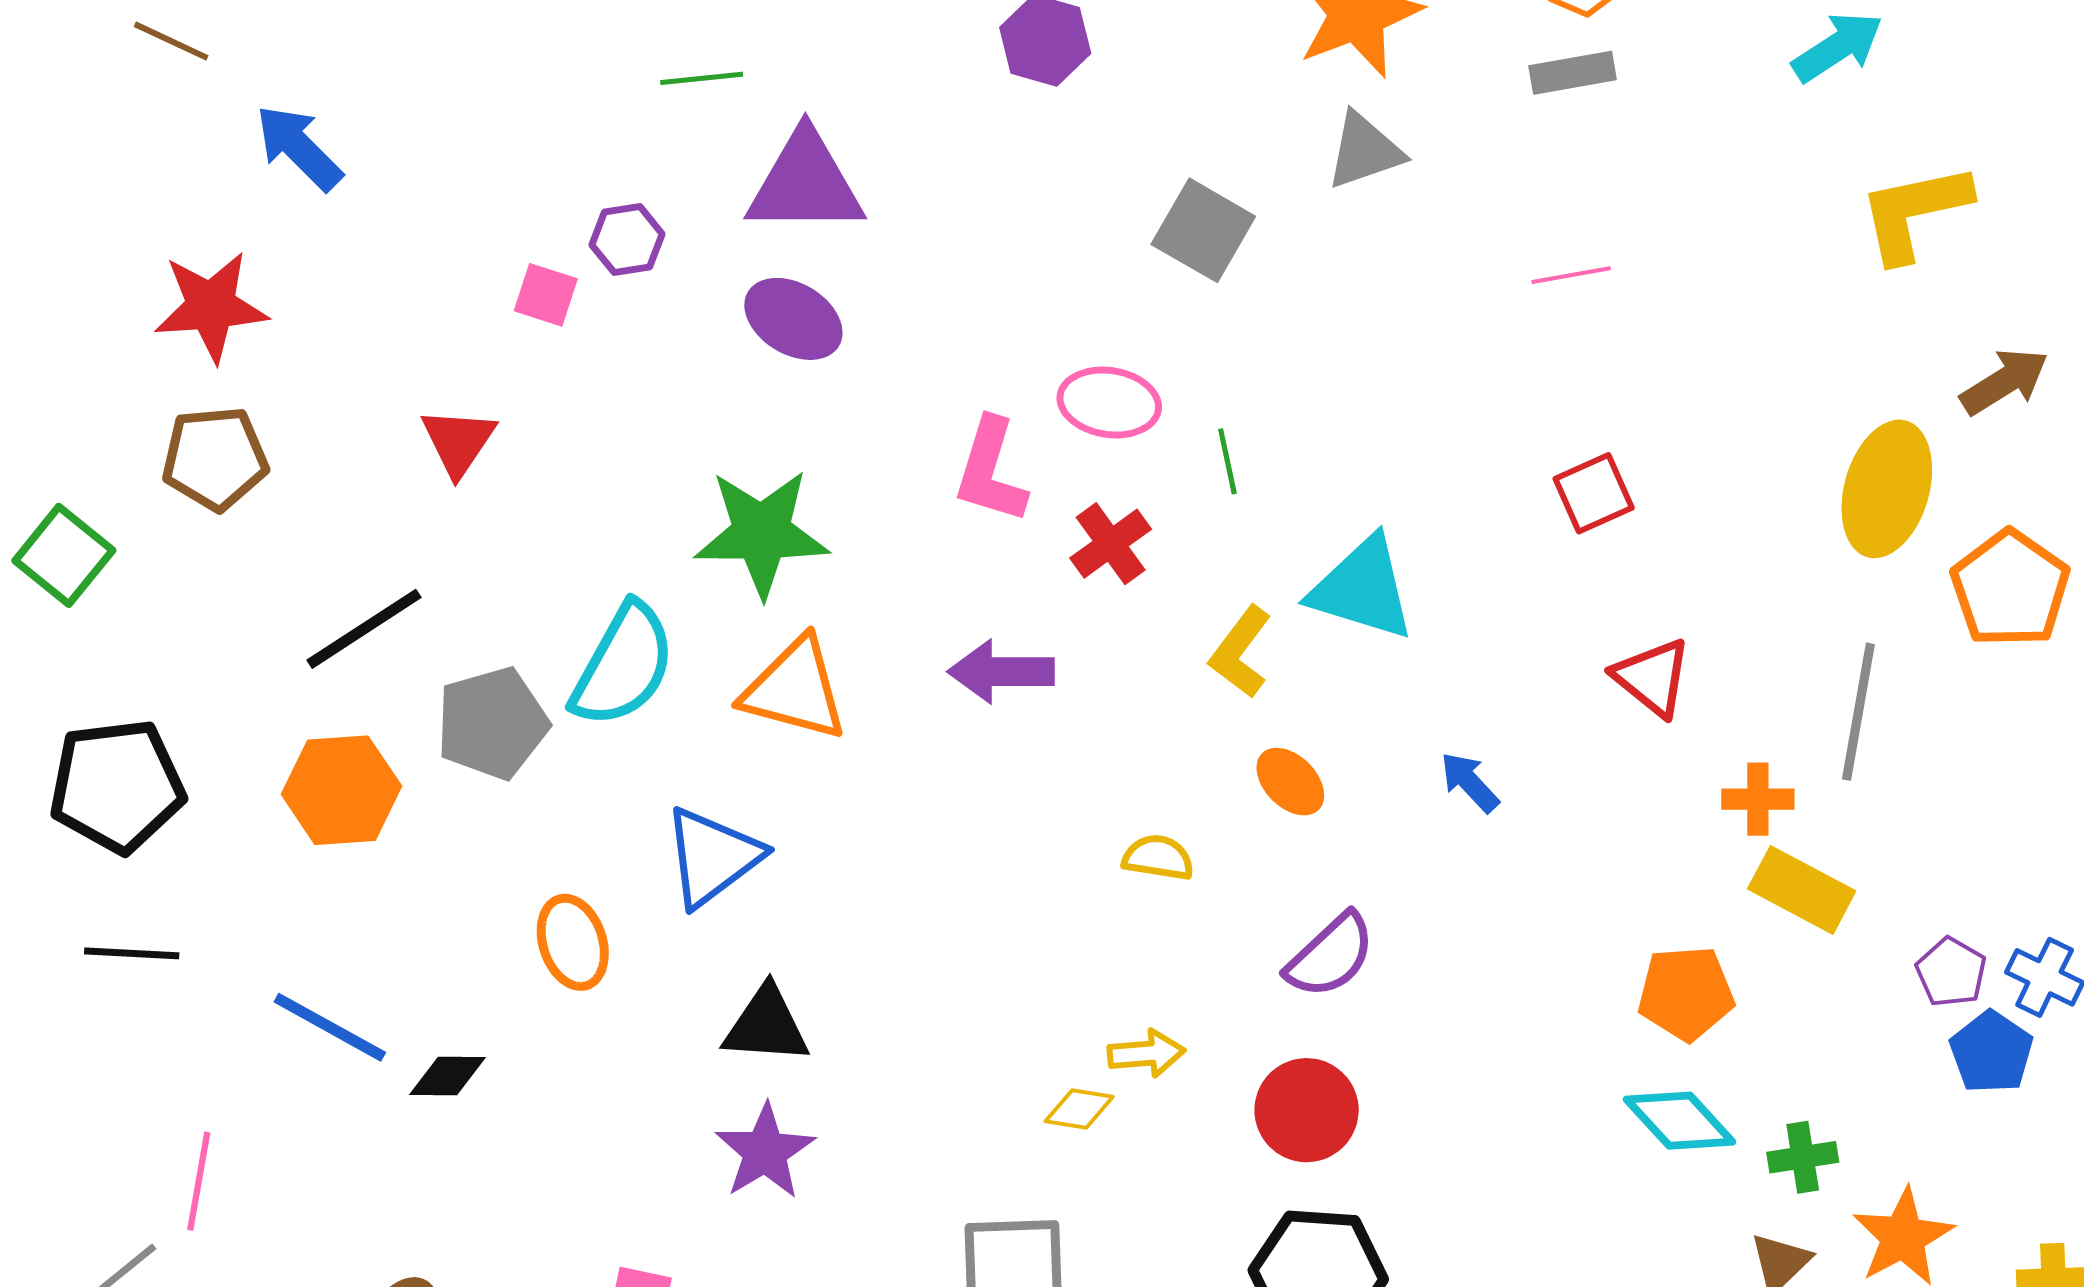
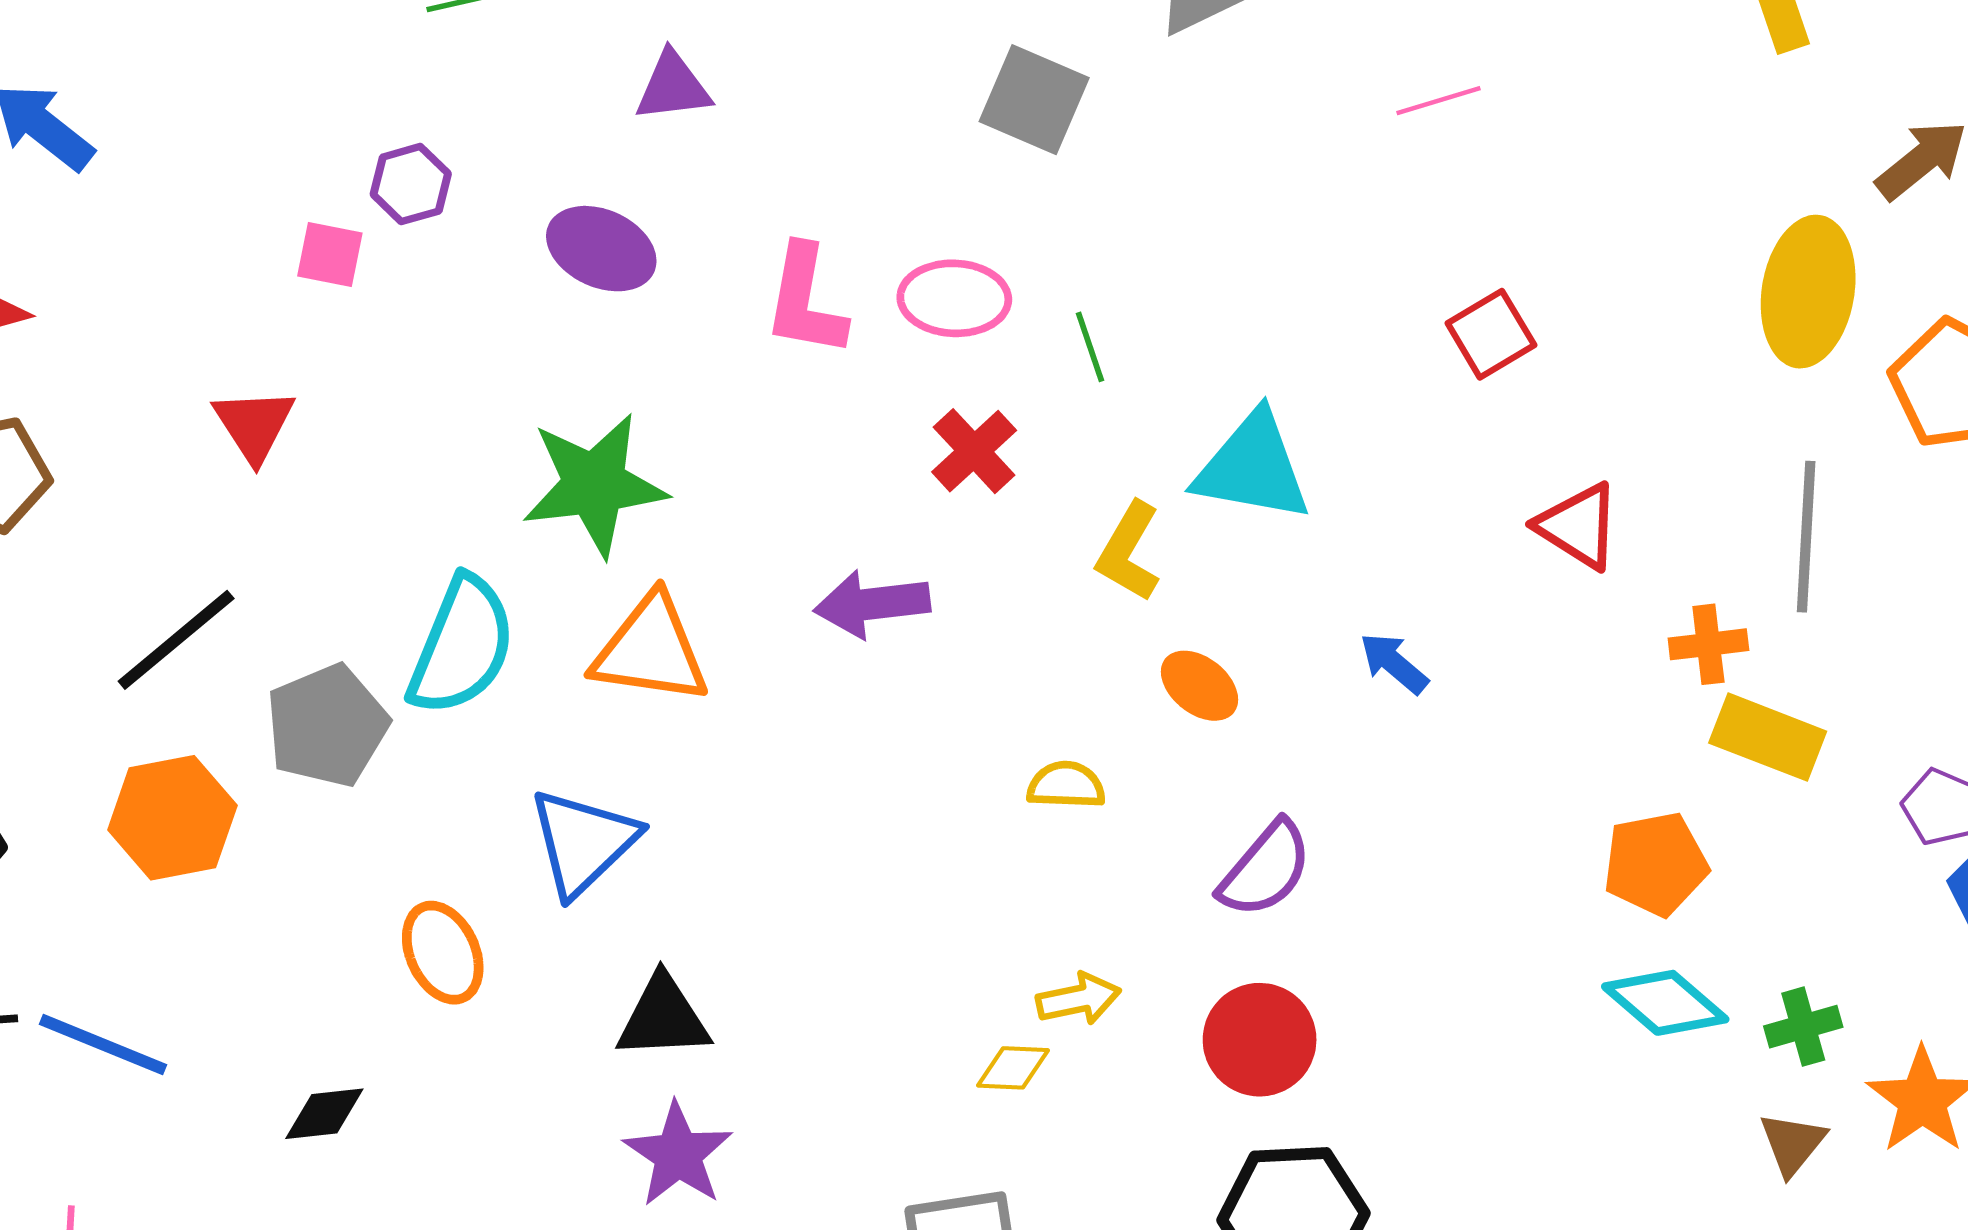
purple triangle: (805, 183) -> (673, 87), moved, size x0.6
pink L-shape: (991, 471) -> (805, 301), moved
blue line: (330, 1027) -> (103, 1045), moved

